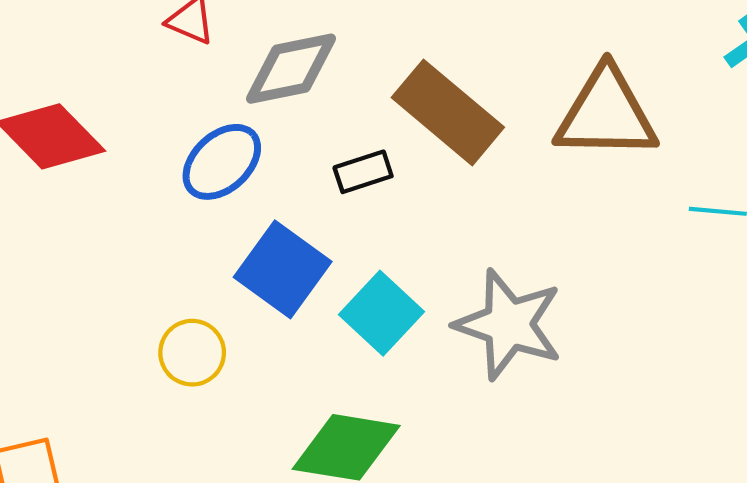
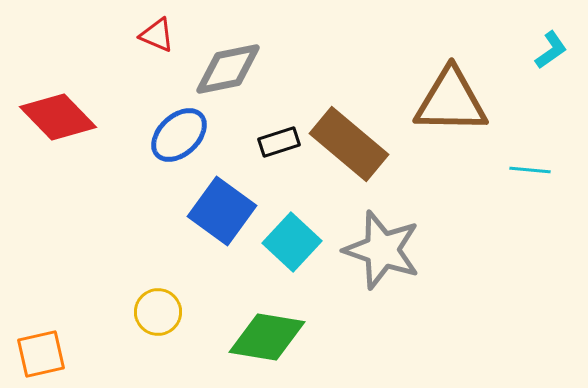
brown rectangle: (448, 112) -> (349, 144), moved
yellow circle: (192, 353) -> (158, 312), moved

